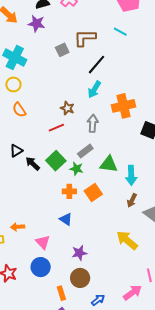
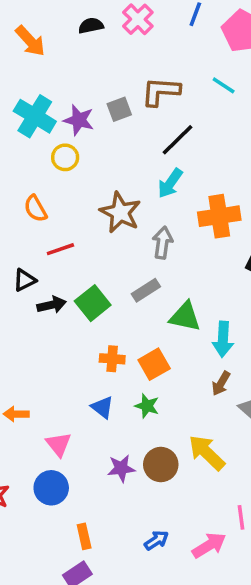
purple star: (36, 24) -> (79, 120), moved
yellow circle: (13, 84) -> (65, 157), moved
brown star: (67, 108) -> (120, 212), size x1.6
red line: (56, 128) -> (60, 249), moved
black arrow: (33, 164) -> (52, 305), turned 119
green star: (76, 169) -> (147, 406), moved
brown circle: (80, 278) -> (161, 465), moved
blue arrow: (98, 300) -> (156, 540), moved

